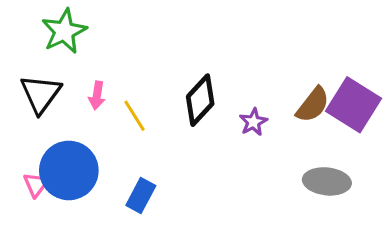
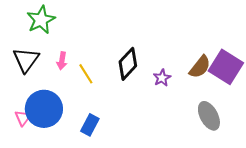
gray ellipse: (327, 181) -> (209, 116), turned 56

